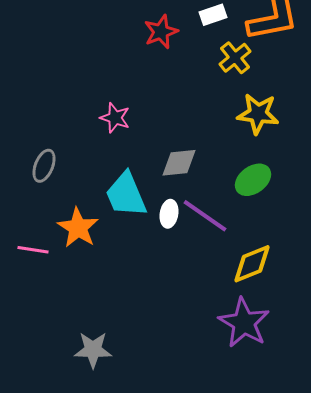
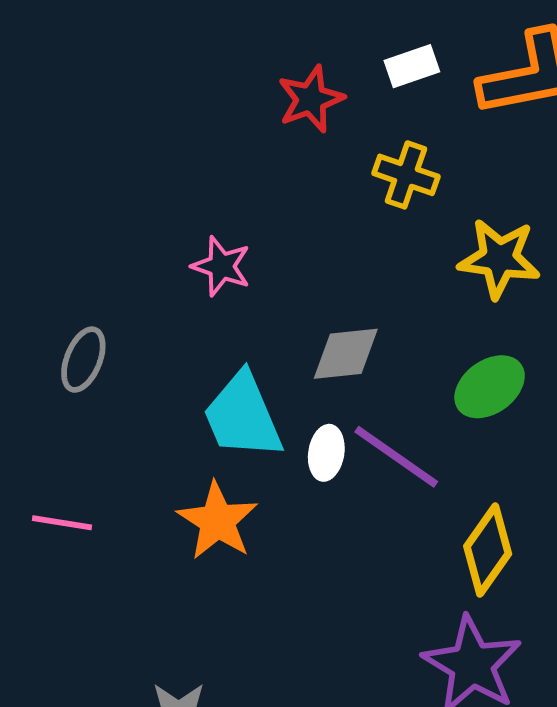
yellow cross: (235, 58) -> (406, 175), moved, turned -32
orange star: (78, 228) -> (217, 521), moved
yellow diamond: (252, 264) -> (488, 550), turned -33

